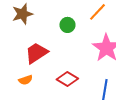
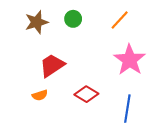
green circle: (67, 25) -> (73, 19), moved

